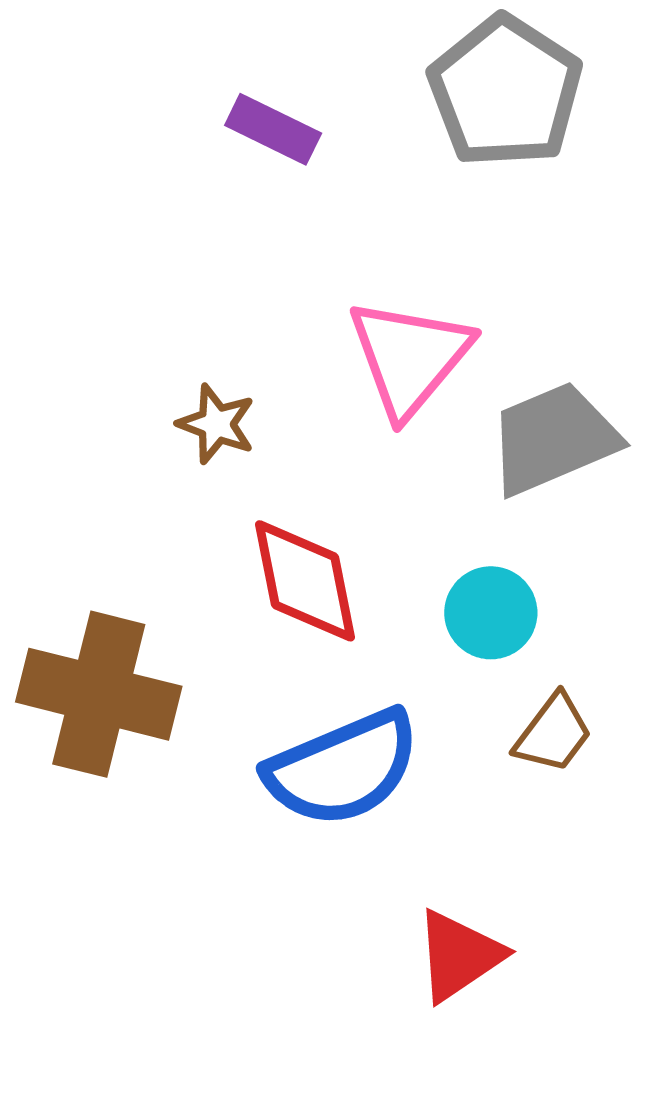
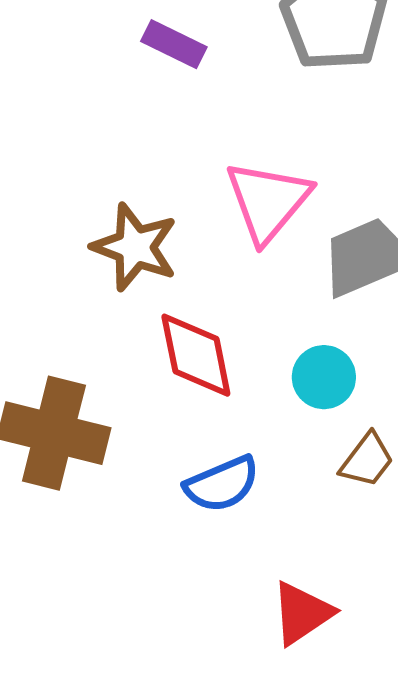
brown star: (216, 424) -> (135, 247), size x1.6
blue semicircle: (343, 768) -> (222, 484), size x0.7

